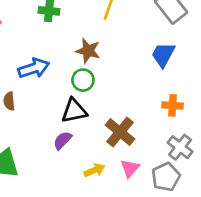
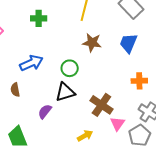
brown star: (88, 51) -> (92, 43), moved
purple semicircle: (63, 140) -> (45, 112), moved
pink triangle: (130, 168) -> (118, 124), moved

